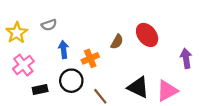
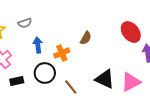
red ellipse: (147, 35) -> (131, 32), moved

